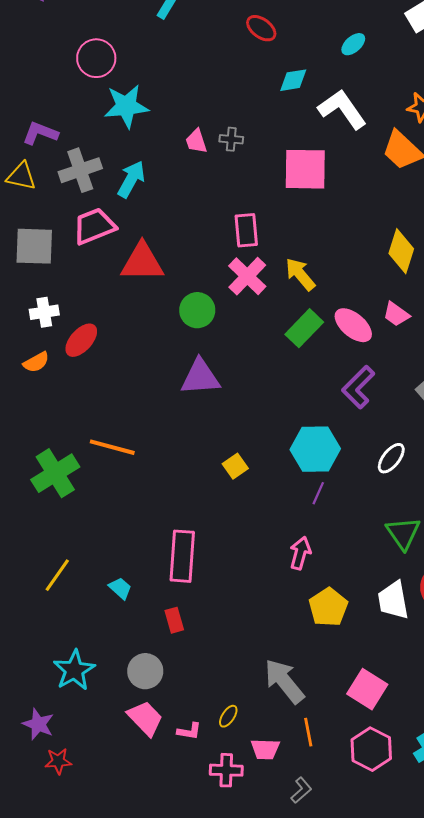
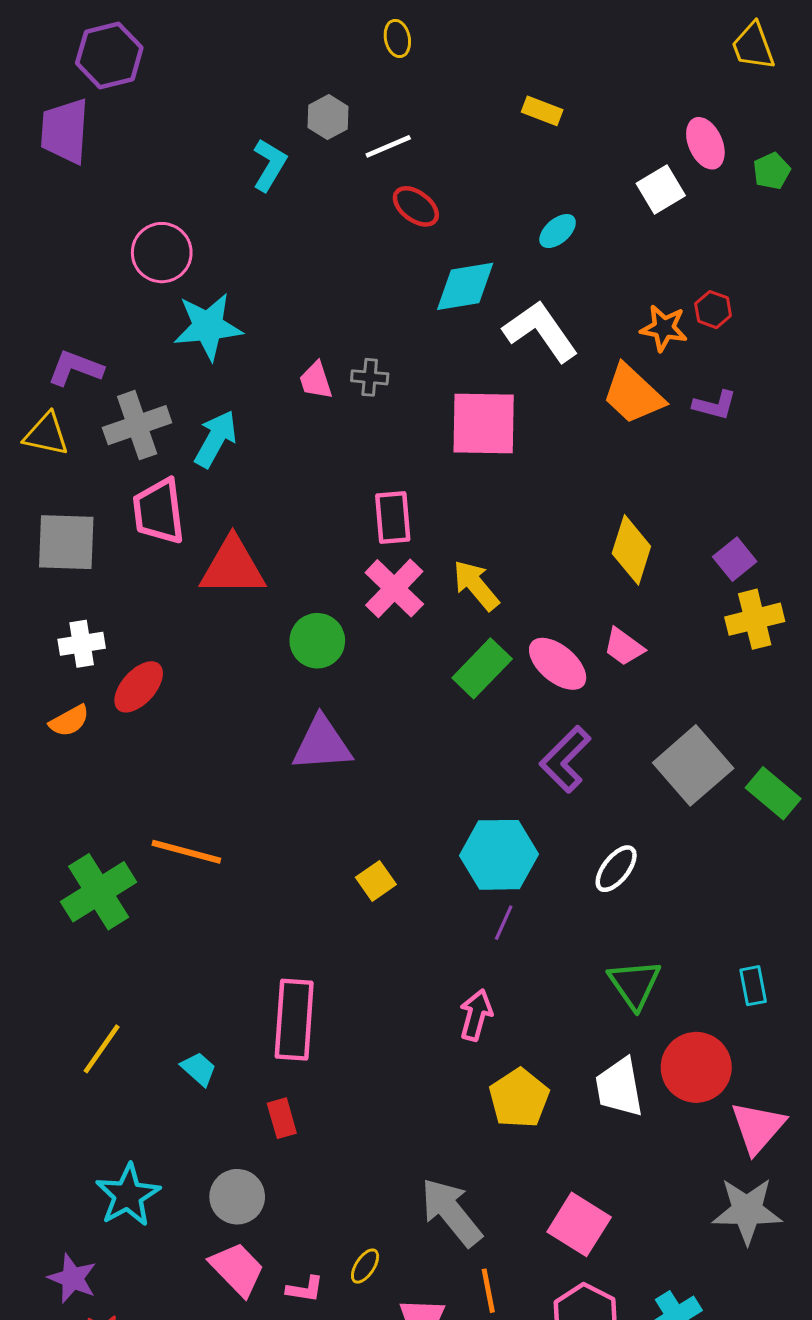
cyan diamond: (293, 80) -> (465, 286), size x1.4
pink trapezoid: (94, 226) -> (159, 511), turned -75

